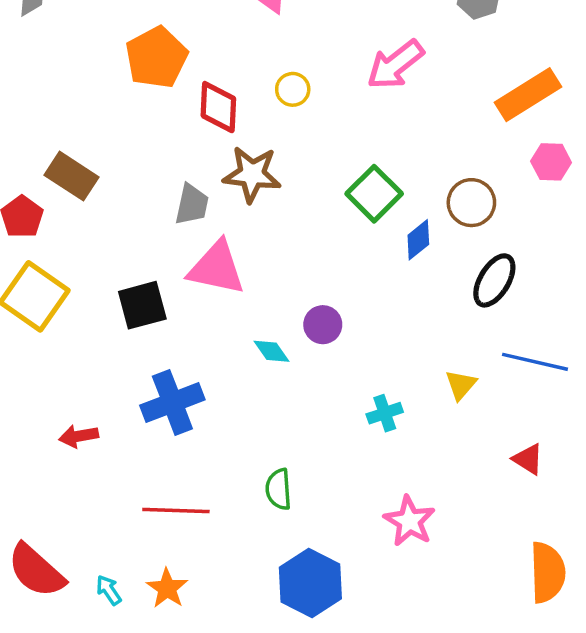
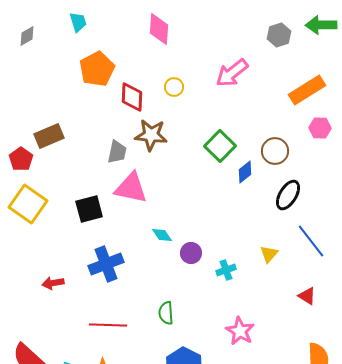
brown rectangle: (72, 176) -> (49, 136), turned -56
purple circle: (323, 325) -> (191, 253), moved
blue line: (535, 362) -> (311, 241), turned 39

